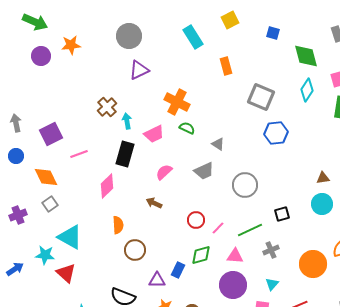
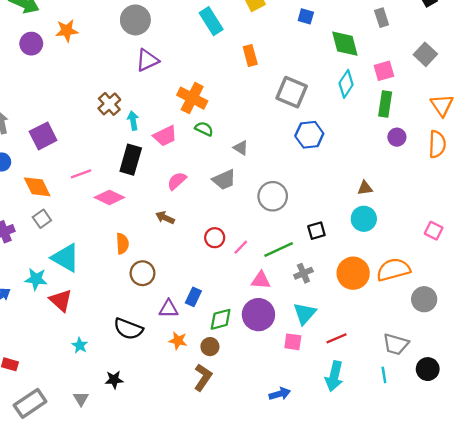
pink line: (79, 154) -> (81, 174), moved
pink diamond: (107, 186) -> (109, 197), turned 70
green diamond: (201, 255) -> (221, 319), moved
orange circle: (313, 264) -> (353, 273), moved
cyan triangle: (272, 284) -> (305, 313), size x1.5

